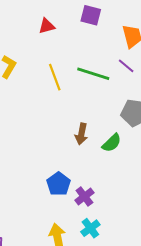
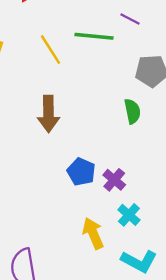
brown arrow: (81, 134) -> (48, 114), moved, size x1.4
green semicircle: (112, 143) -> (132, 111), turned -45

